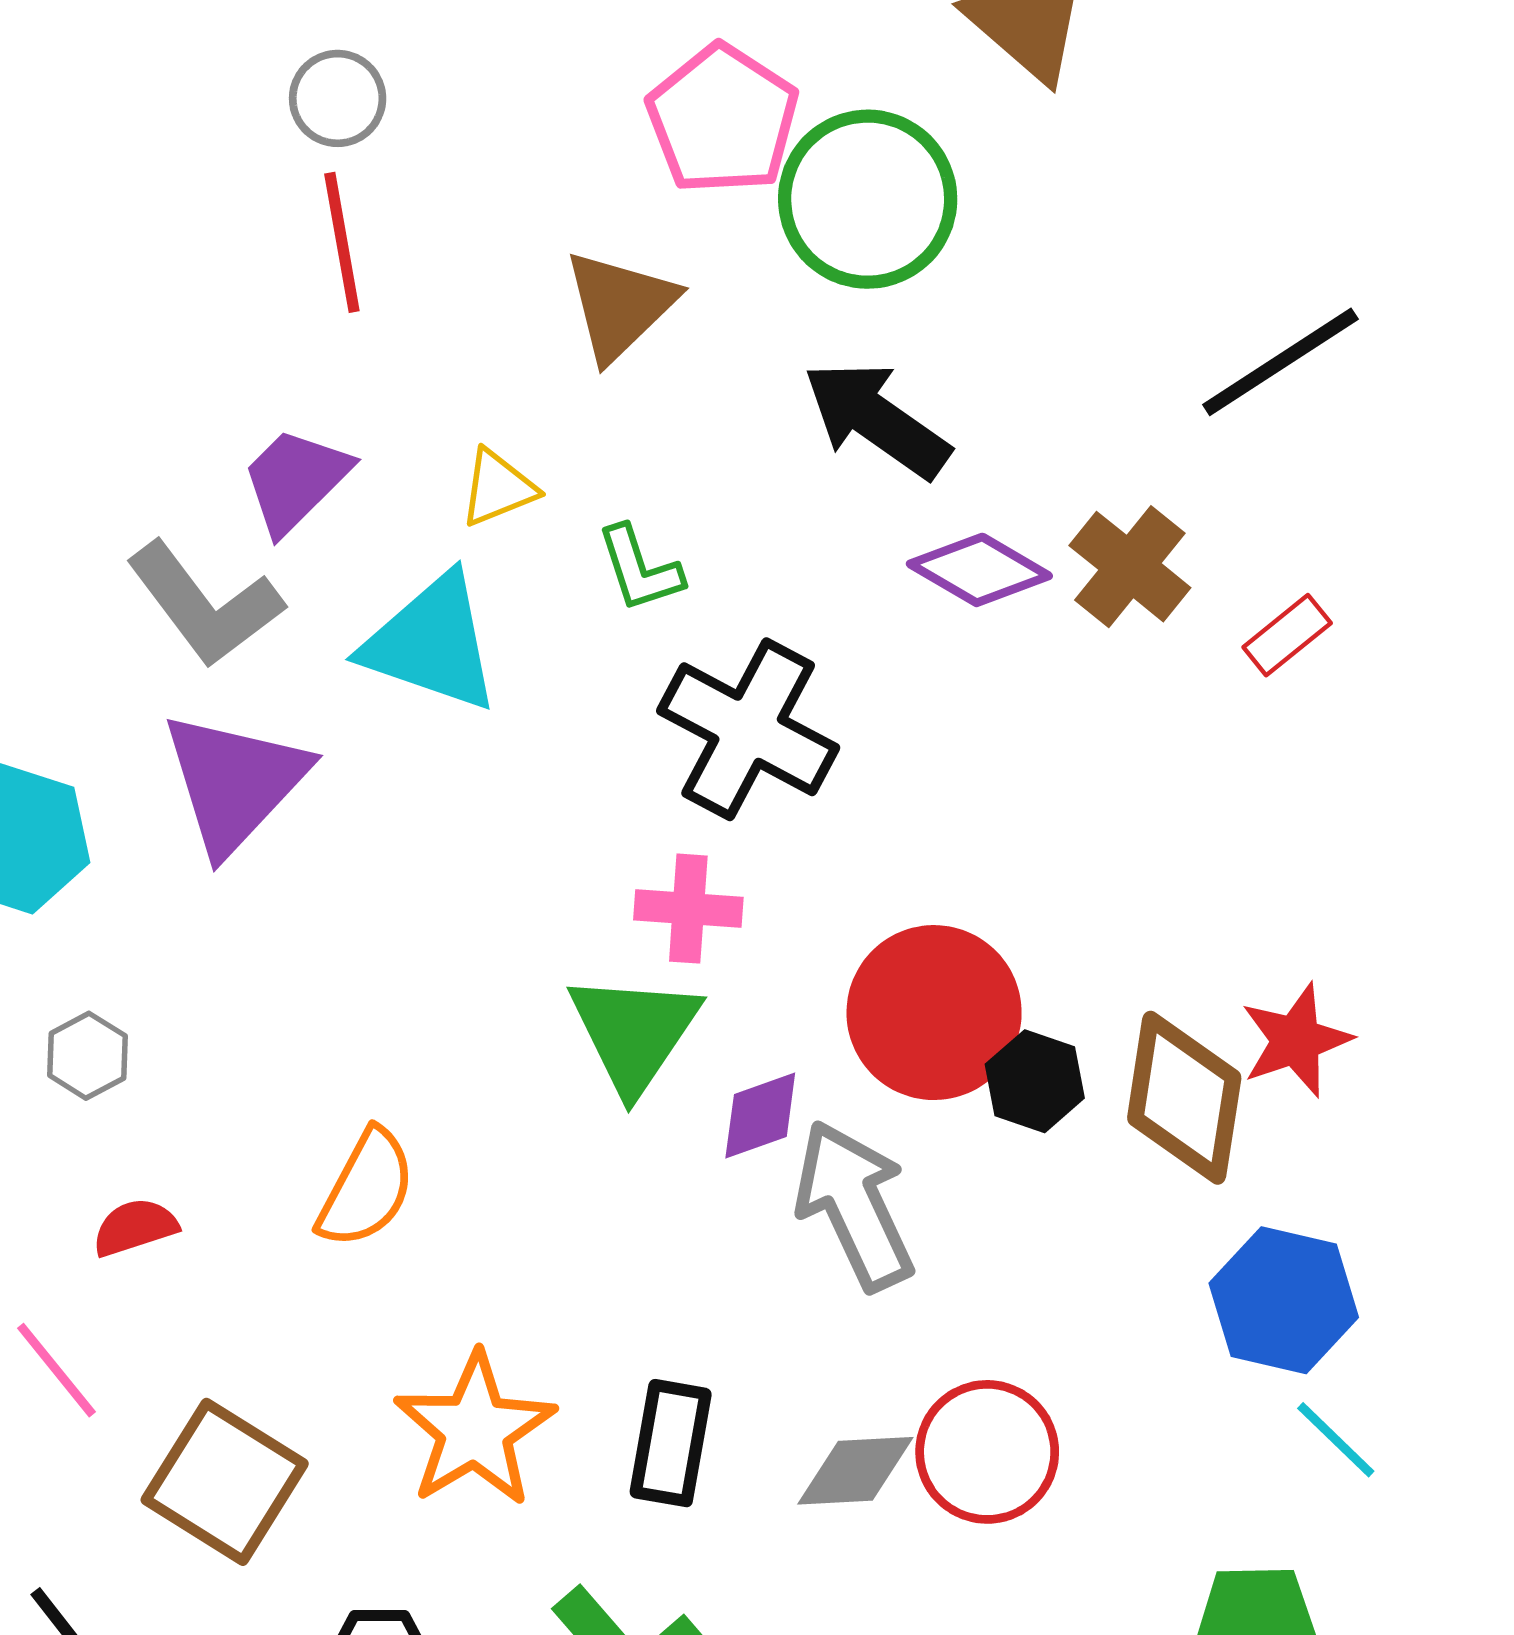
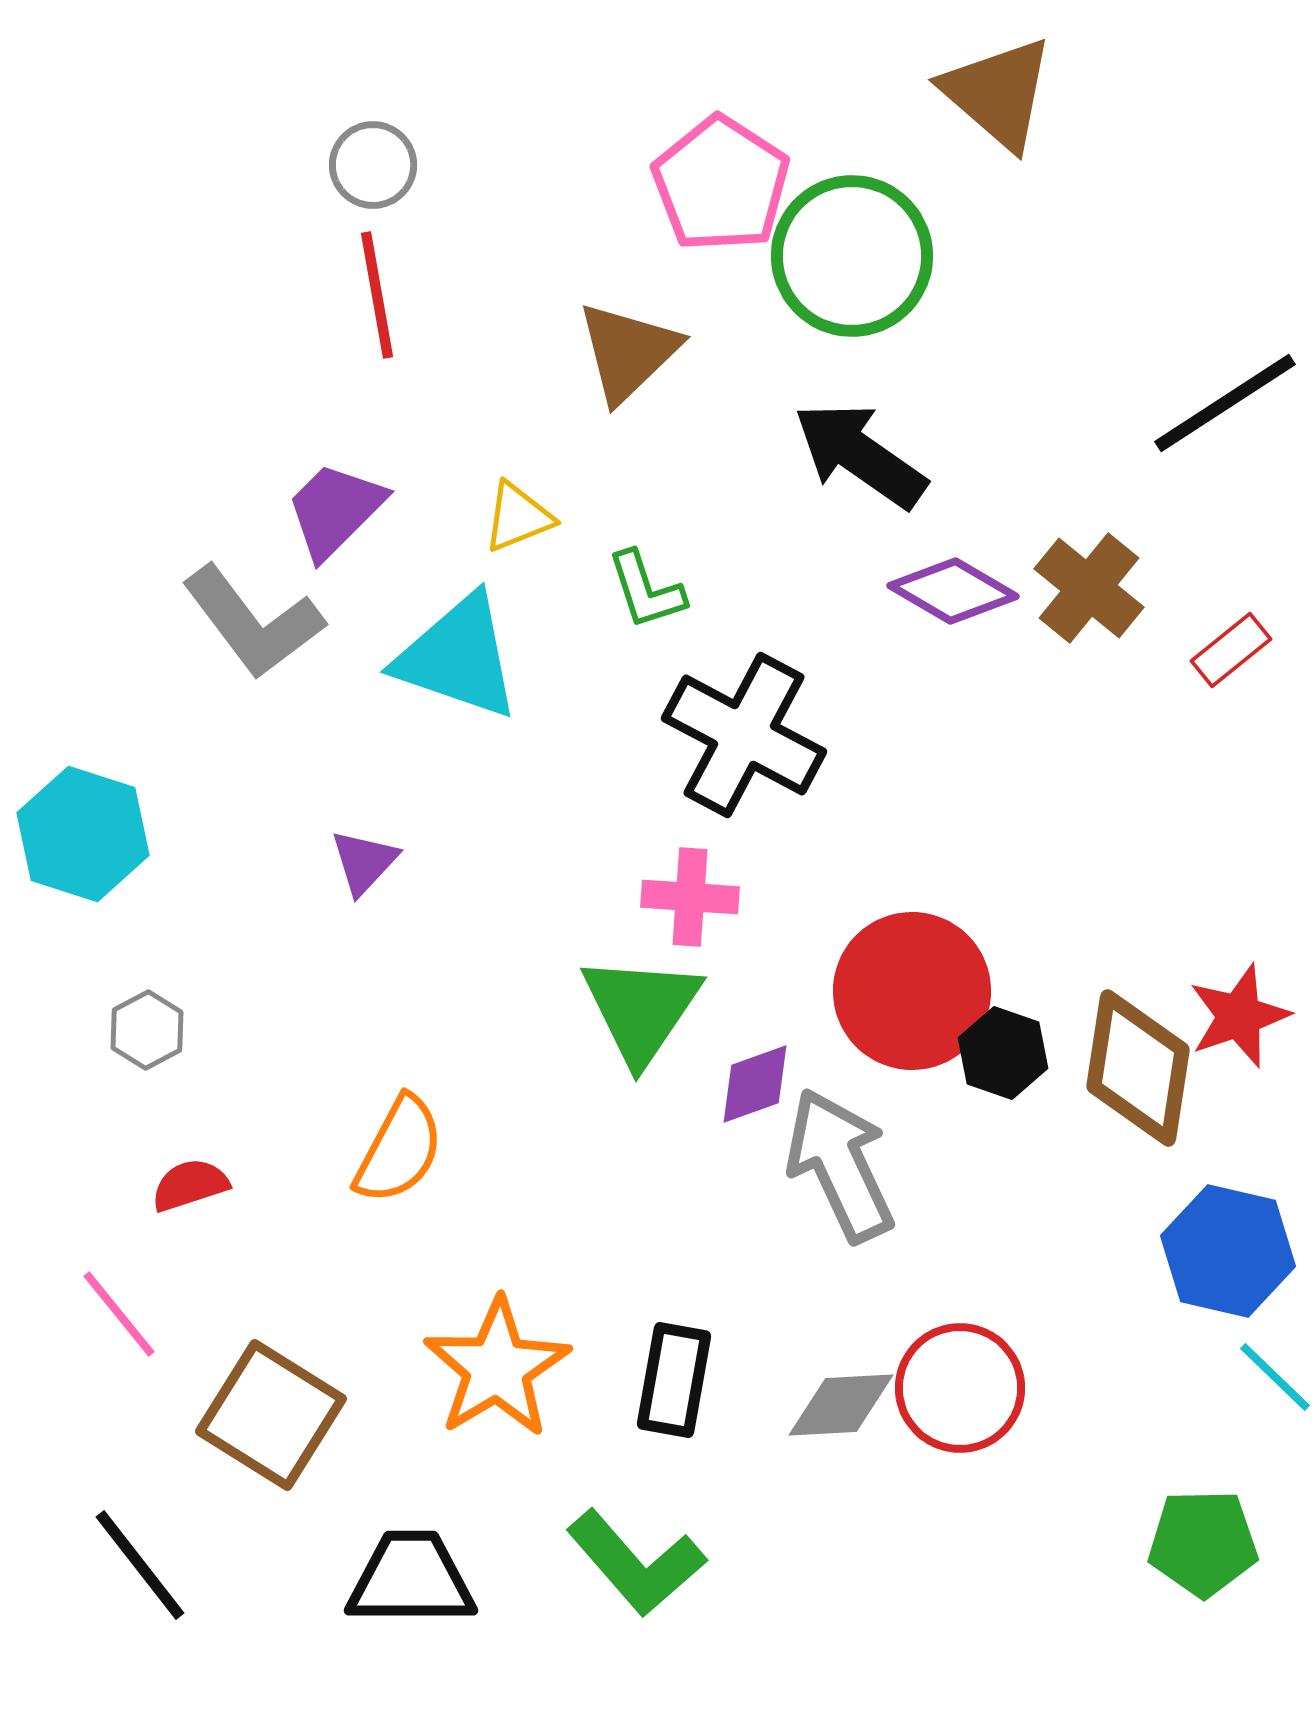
purple triangle: (235, 782) -> (364, 862), moved, size x0.5

